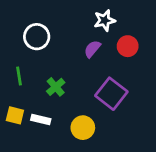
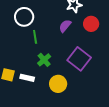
green line: (19, 76) -> (35, 37), moved
green cross: (56, 87) -> (44, 60), moved

